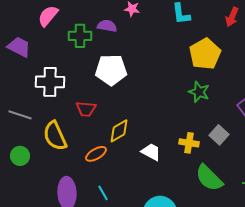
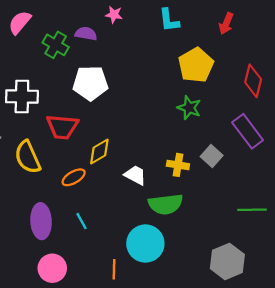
green cross: (80, 36) -> (56, 45), turned 30
red trapezoid: (86, 109) -> (62, 127), size x1.4
green semicircle: (209, 178) -> (166, 204), moved, turned -52

